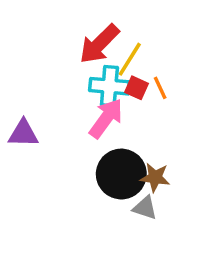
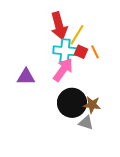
red arrow: (99, 44) -> (59, 26), turned -60
purple triangle: (23, 133) -> (26, 77), moved

